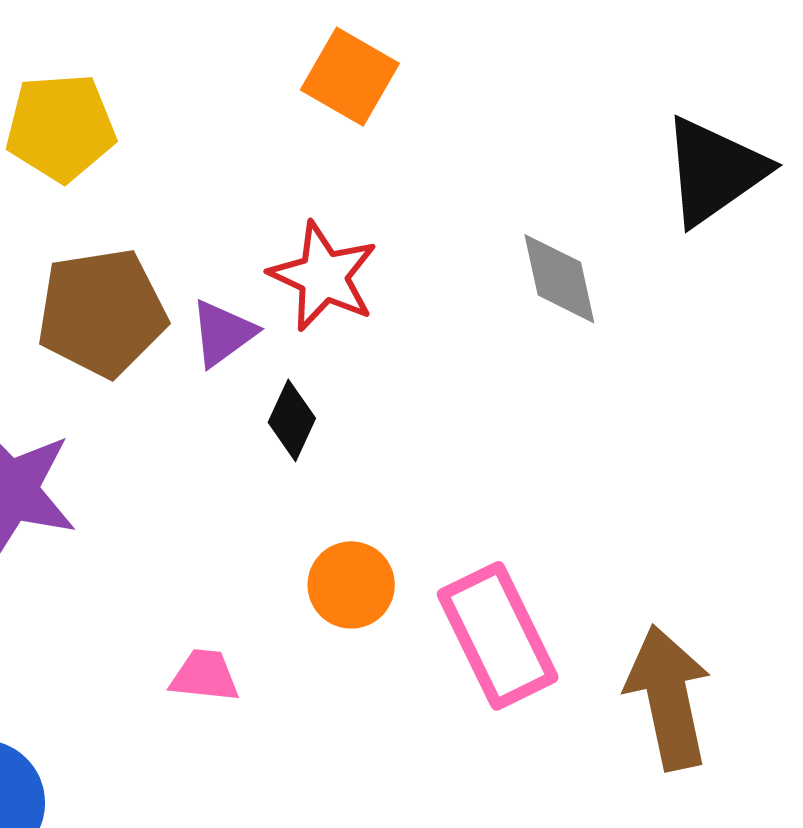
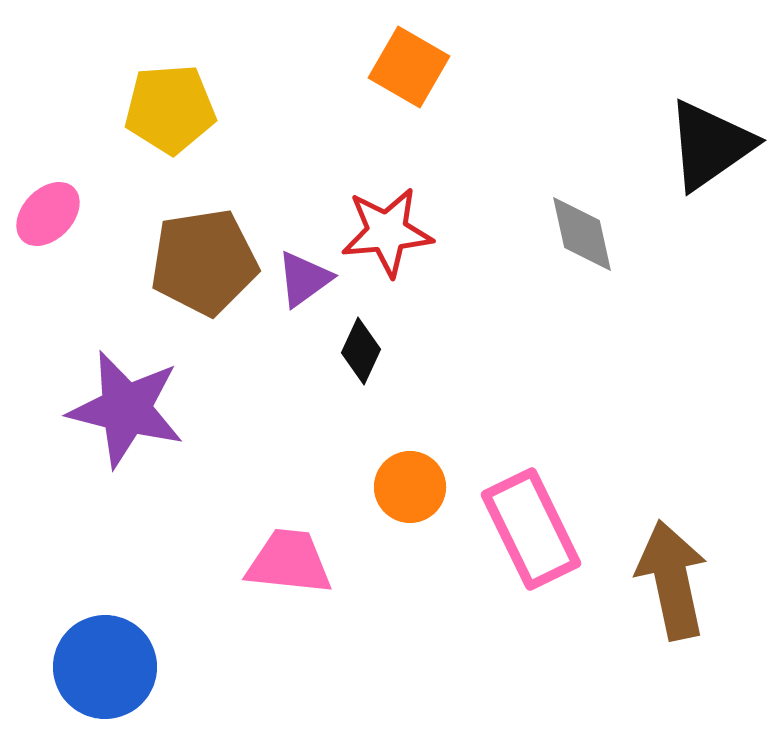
red star: (323, 276) -> (387, 232), turned -30
pink trapezoid: (205, 676) -> (289, 562), size x1.5

